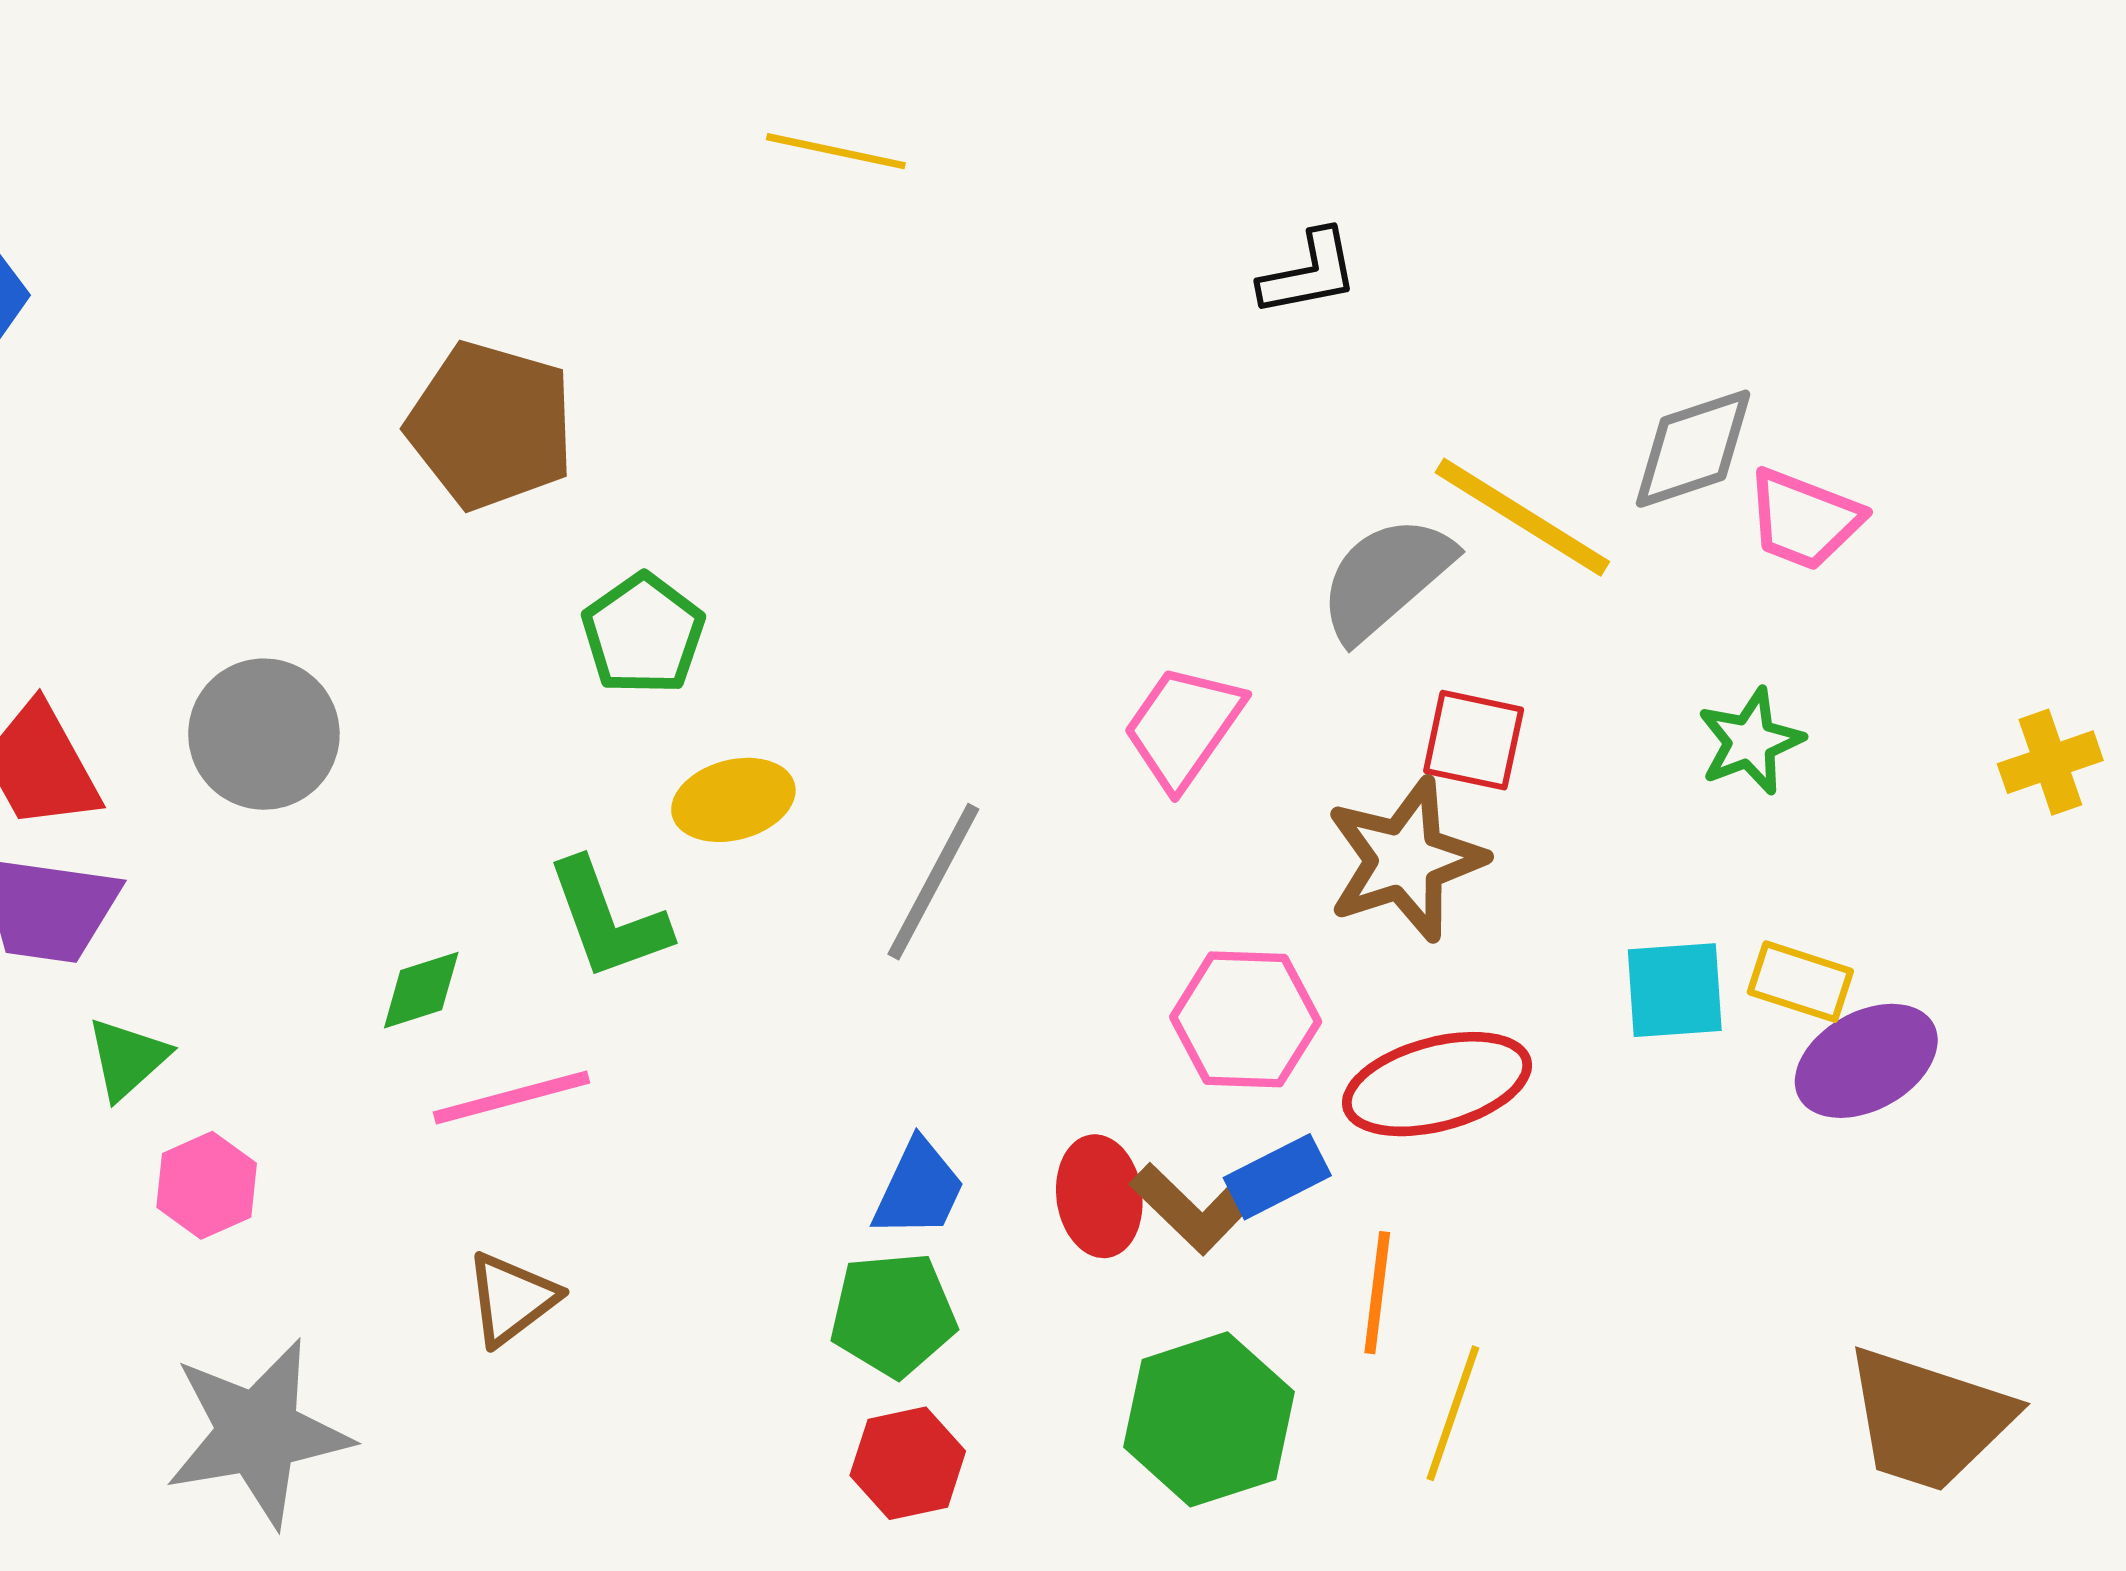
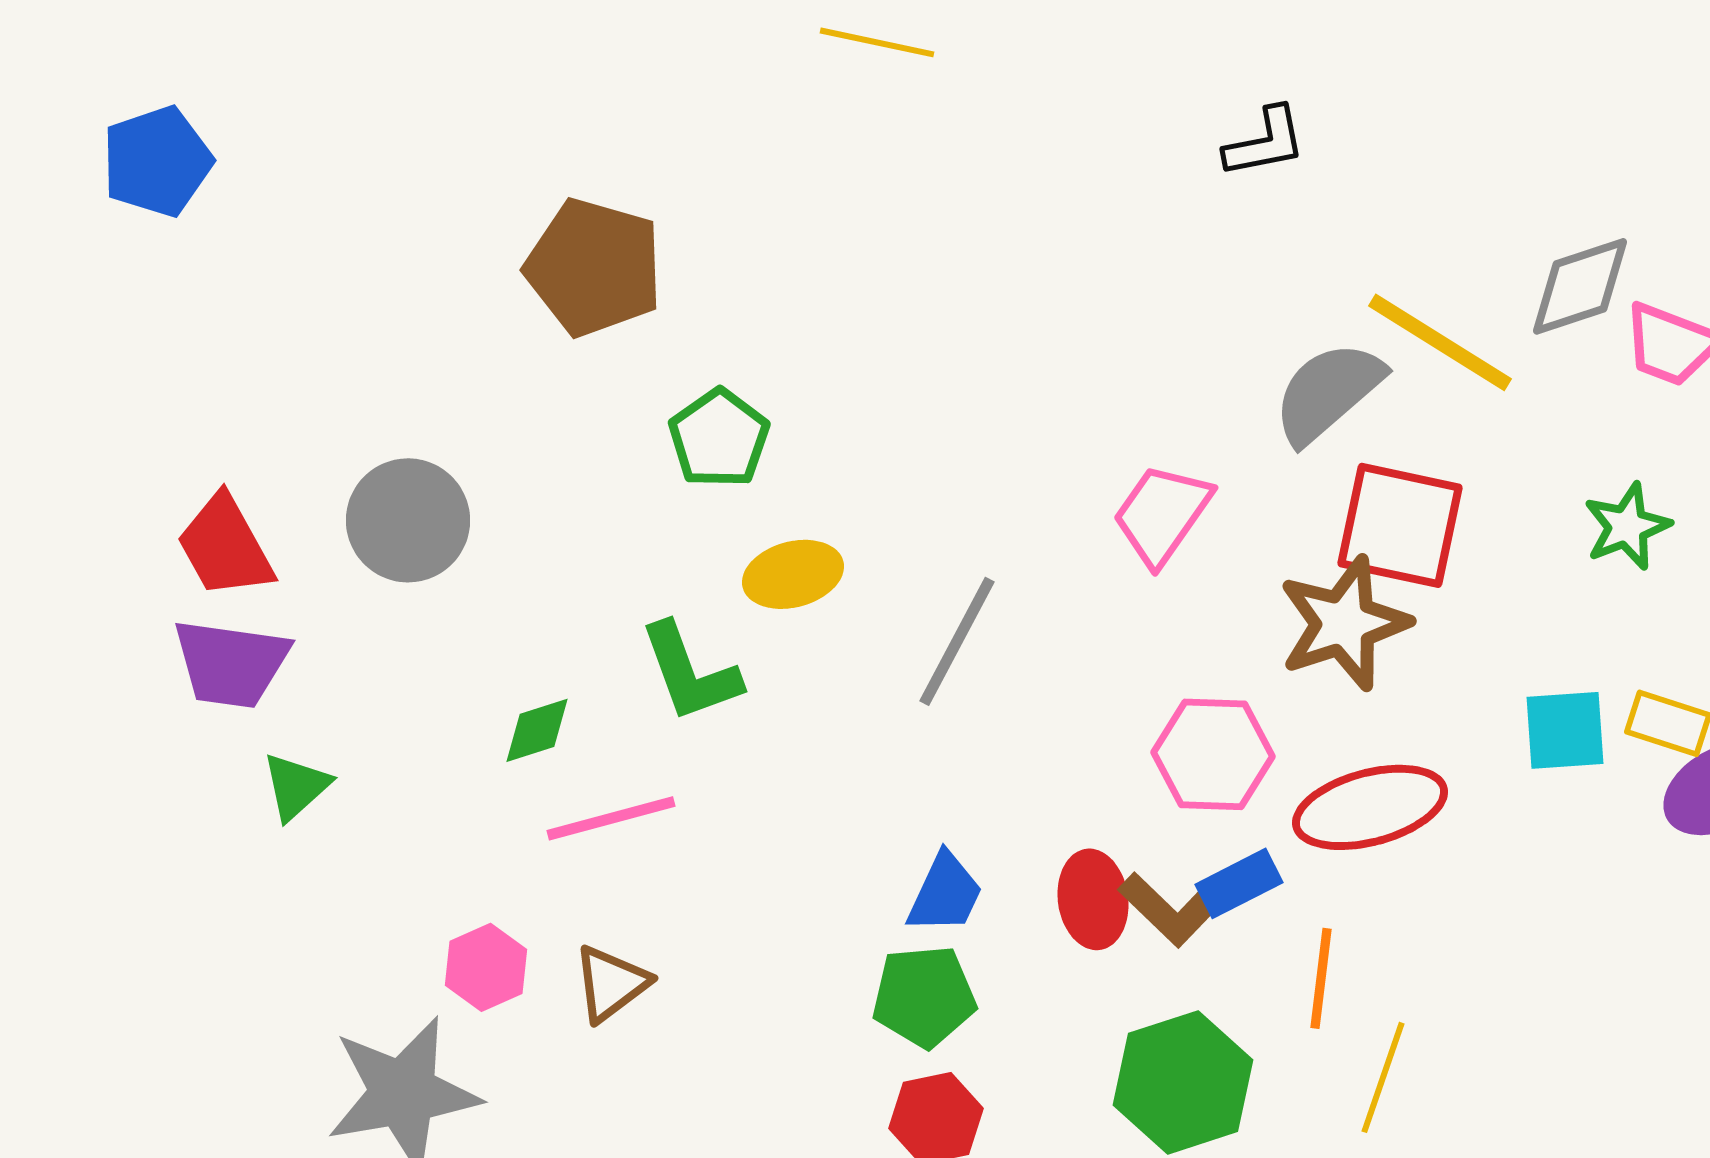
red square: (1474, 740) -> (1400, 525), size x1.5
pink hexagon: (207, 1185) -> (486, 967), moved

